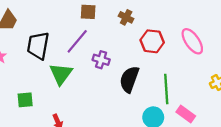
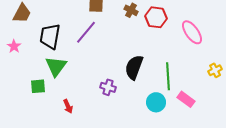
red hexagon: (152, 41) -> (156, 17), moved
purple cross: (101, 60) -> (108, 87), moved
green triangle: (61, 74) -> (56, 66), moved

